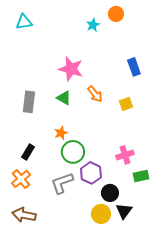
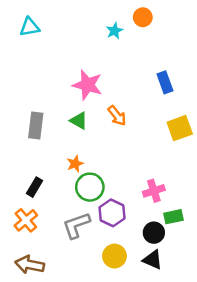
yellow square: (126, 104) -> (180, 128), moved, size x1.5
black circle: (110, 193) -> (154, 233), moved
black triangle: (124, 211) -> (153, 260), turned -42
yellow circle: (101, 214) -> (114, 256), moved

